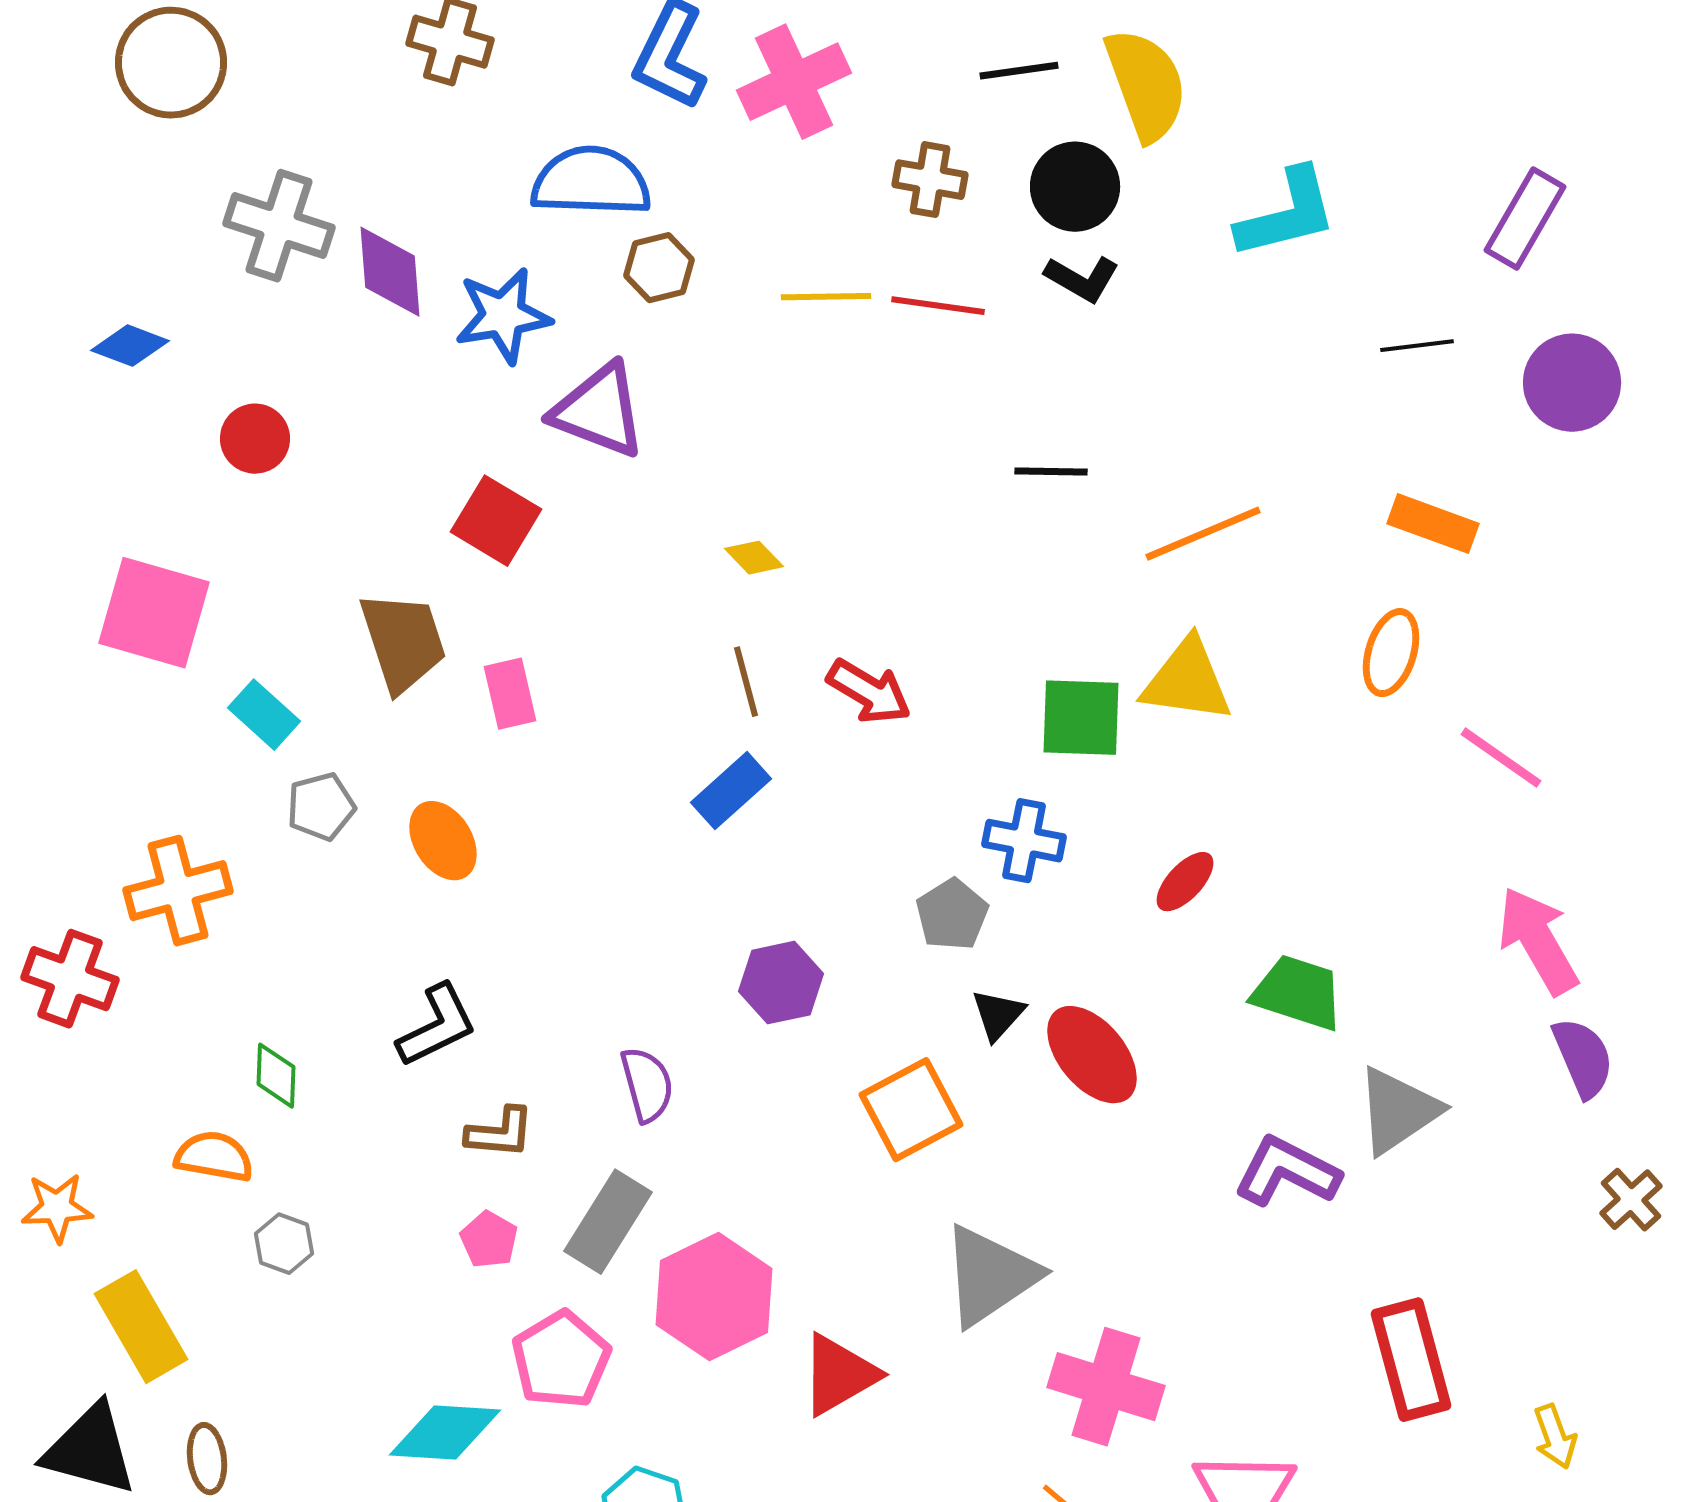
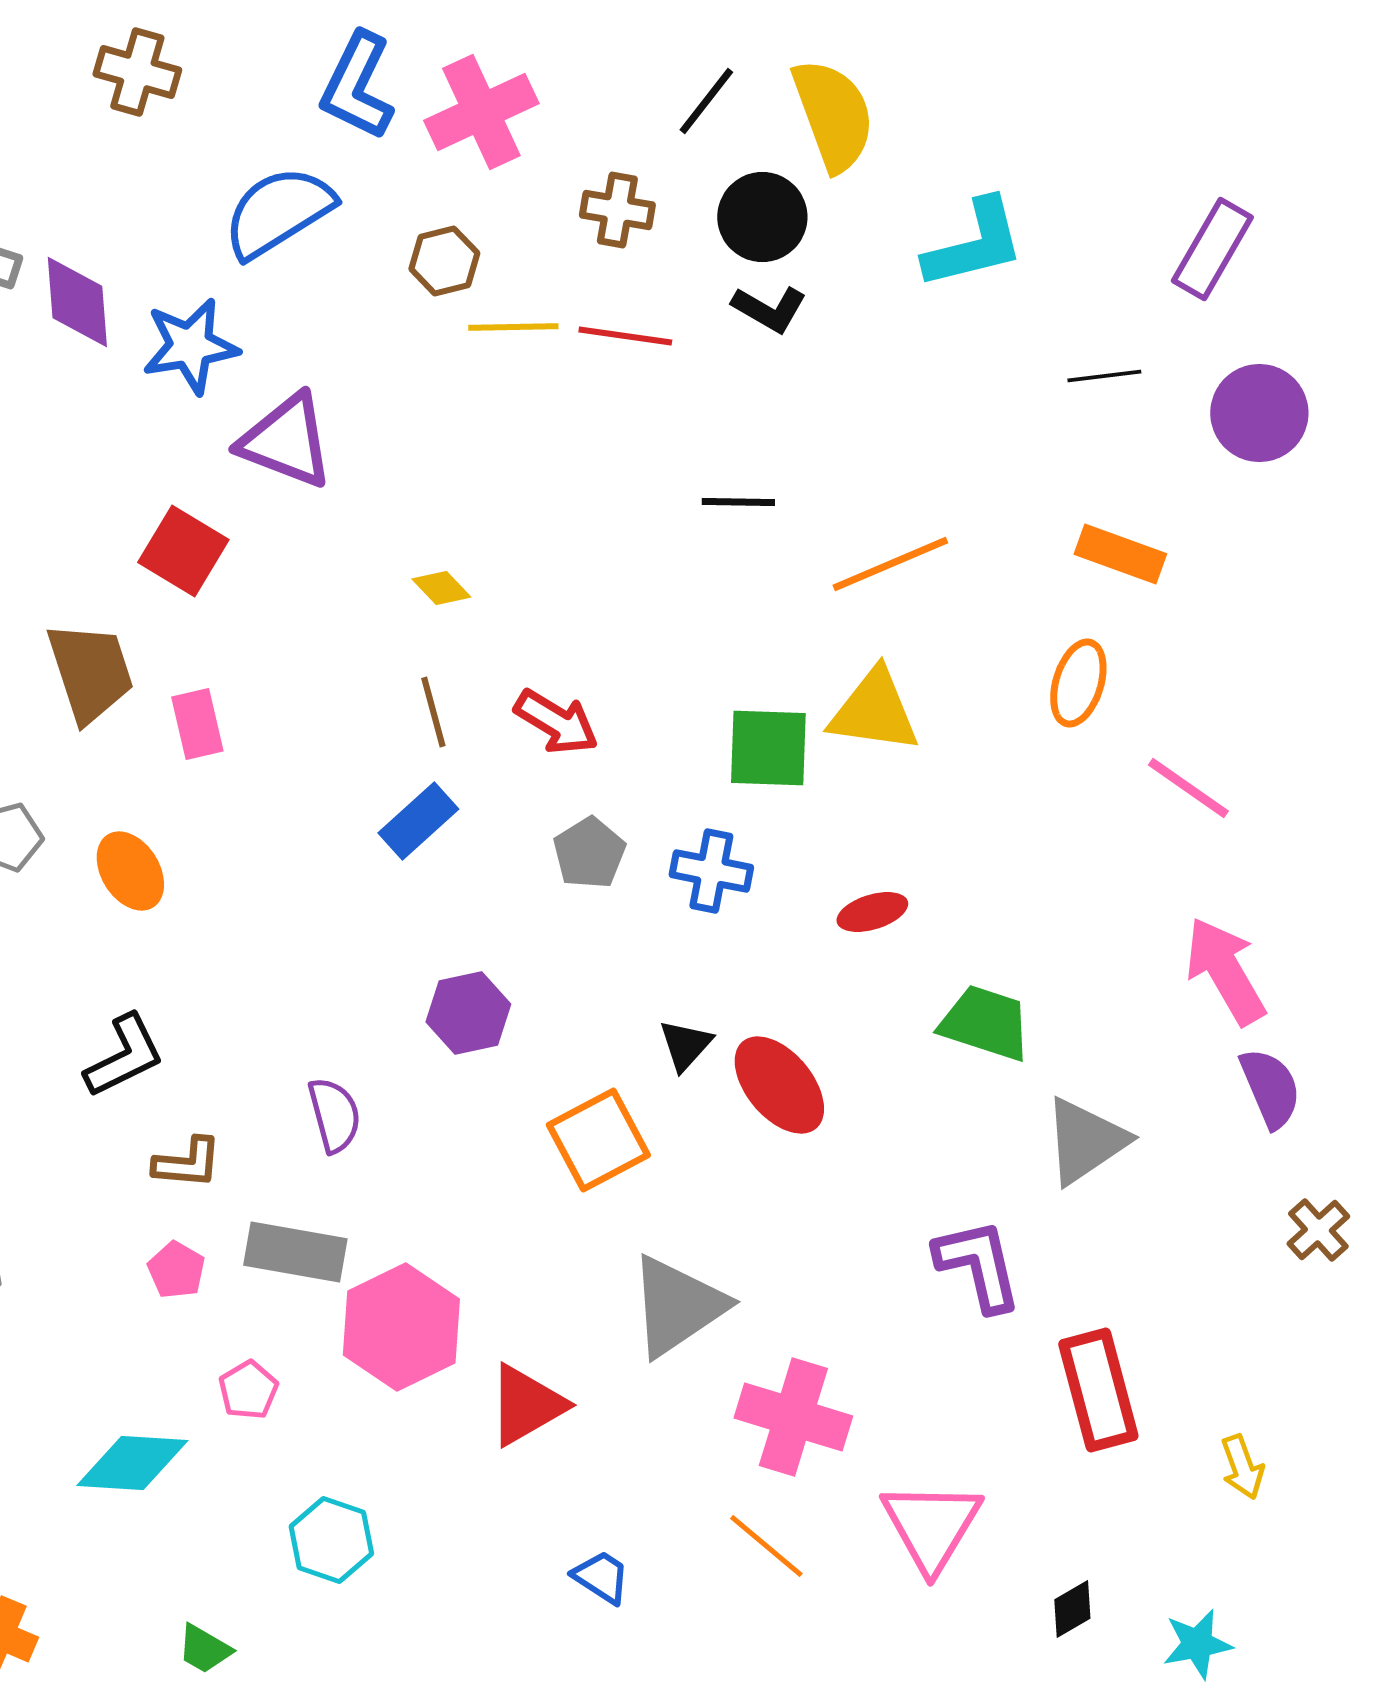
black line: (1019, 71) -> (706, 101), turned -44
blue semicircle: (591, 182) -> (278, 212), turned -34
brown hexagon: (659, 268) -> (444, 261), moved
red ellipse: (1185, 882) -> (872, 912), turned 30
gray pentagon: (952, 915) -> (589, 853), moved
purple L-shape: (1287, 1172) -> (978, 1265), moved, turned 50
gray rectangle: (608, 1222) -> (295, 1252), turned 68
pink pentagon: (561, 1360) -> (248, 1390), size x0.6

